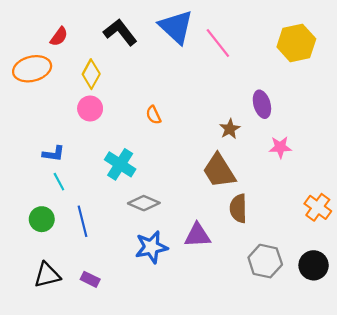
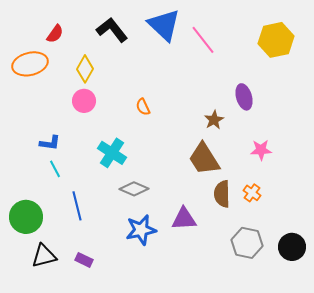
pink star: (280, 147) -> (261, 150), moved
orange cross: (318, 207) -> (252, 193), moved, size x0.7
green circle: (42, 219) -> (26, 217), moved, size x1.4

